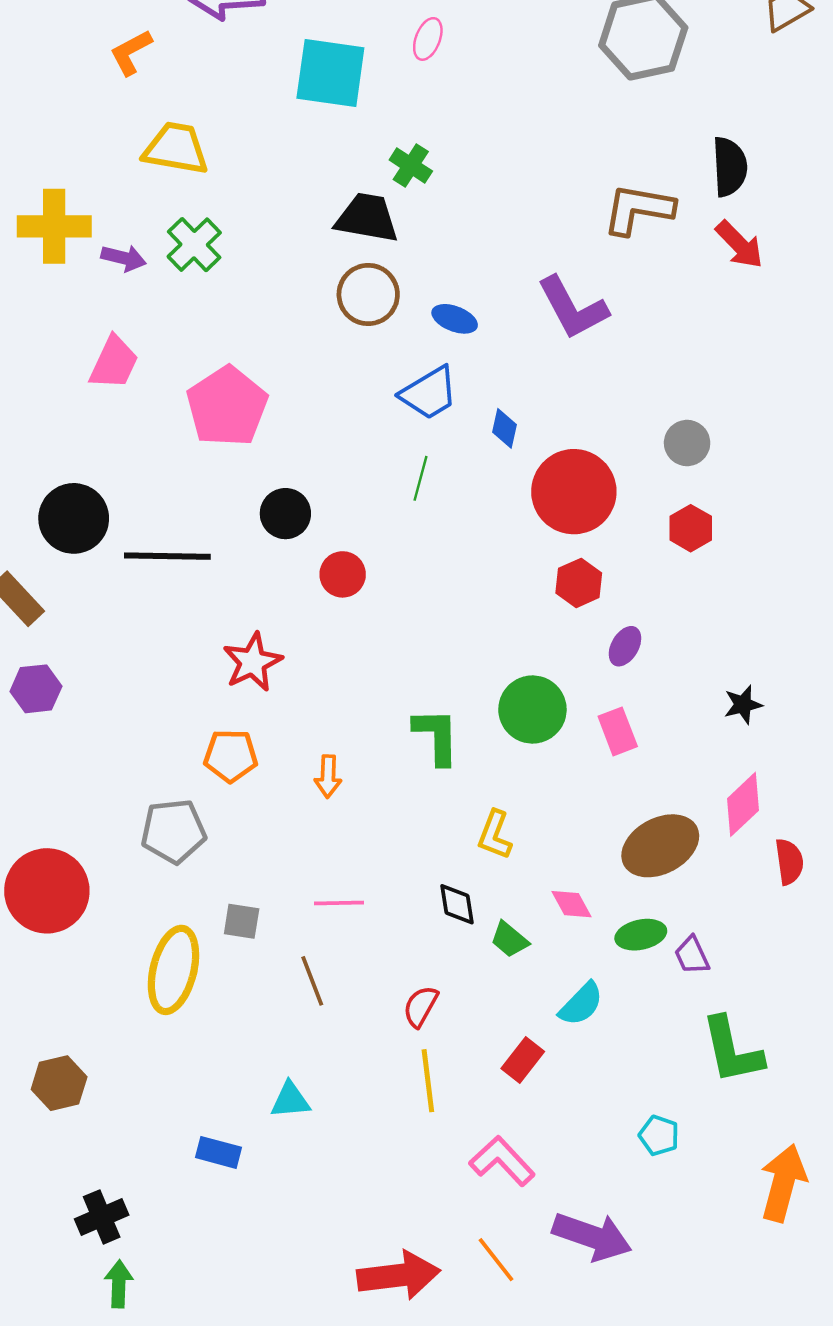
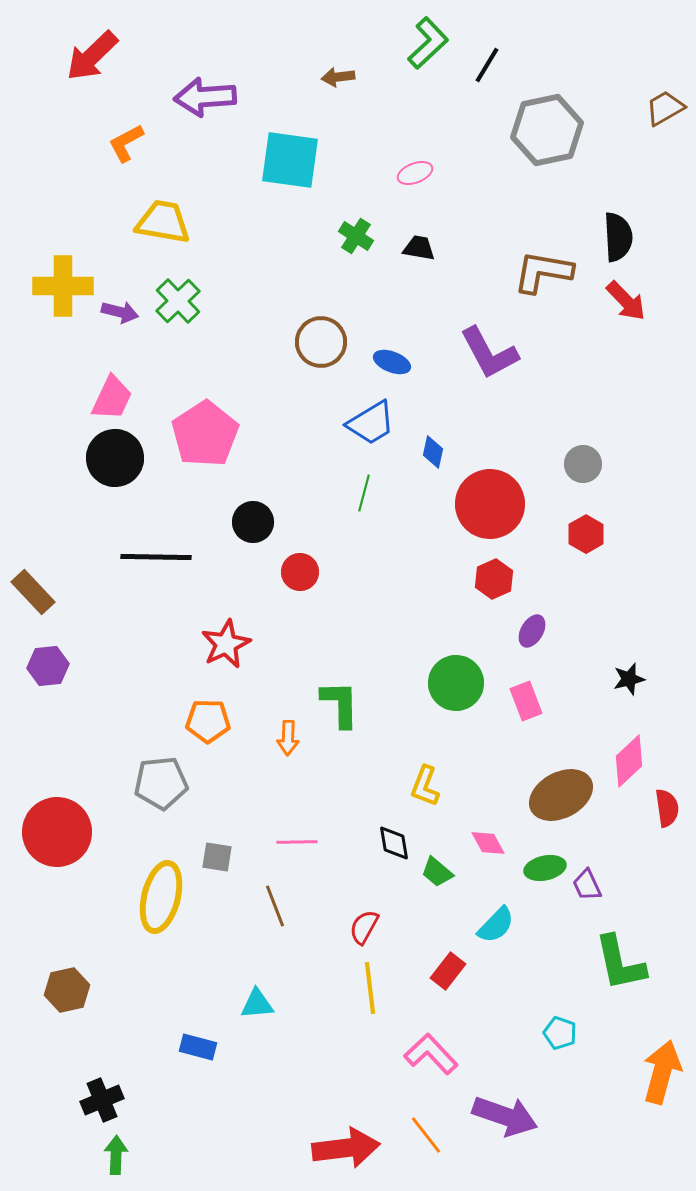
pink ellipse: (428, 39) -> (415, 173), moved, turned 48
black trapezoid: (367, 218) -> (419, 248), moved, size x0.6
black circle: (74, 518) -> (115, 458), moved
green L-shape: (436, 736) -> (340, 704), moved

